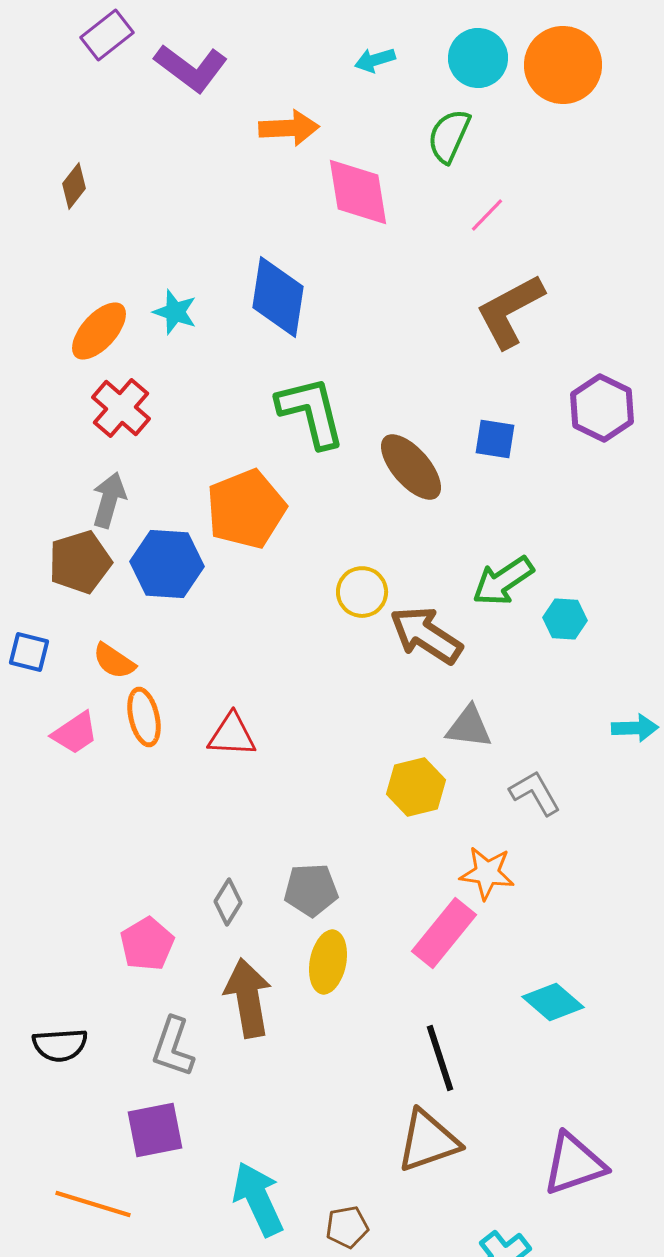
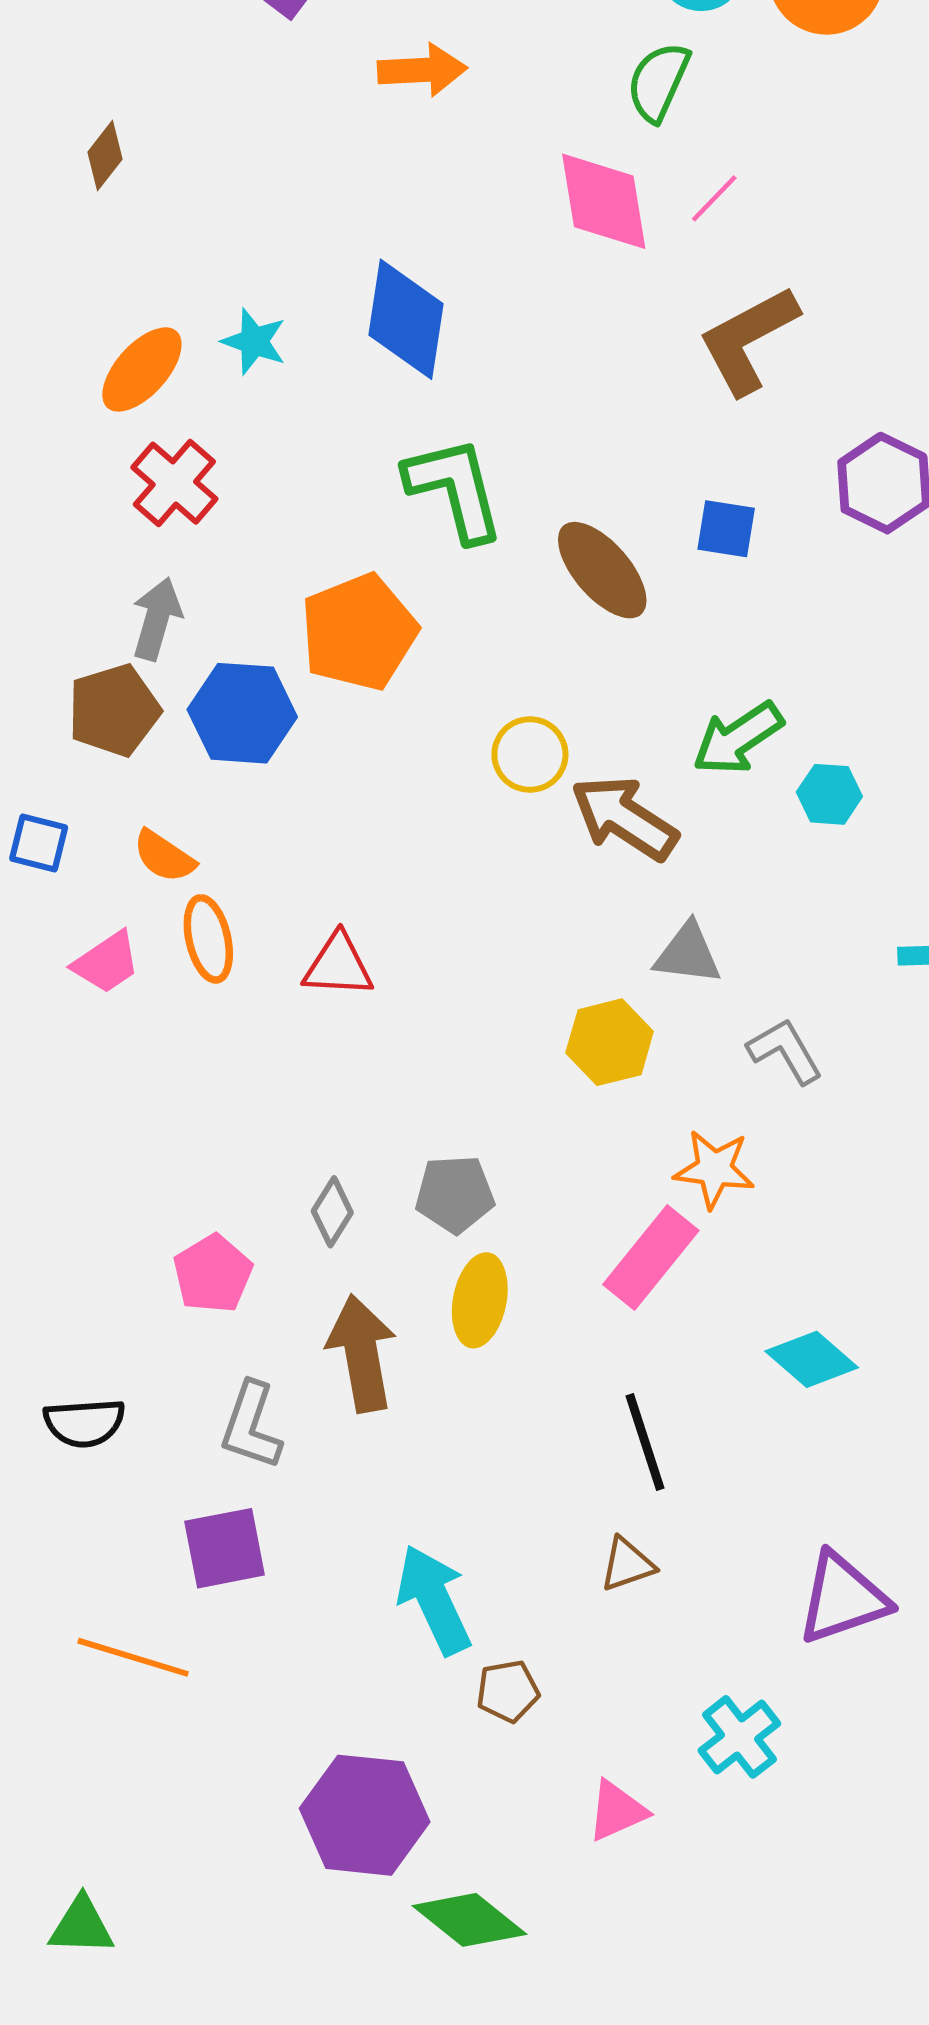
pink diamond: (358, 192) -> (604, 201), moved
brown triangle: (428, 1141) -> (627, 1564), size x0.6
cyan arrow: (258, 1199) -> (434, 1600), moved

